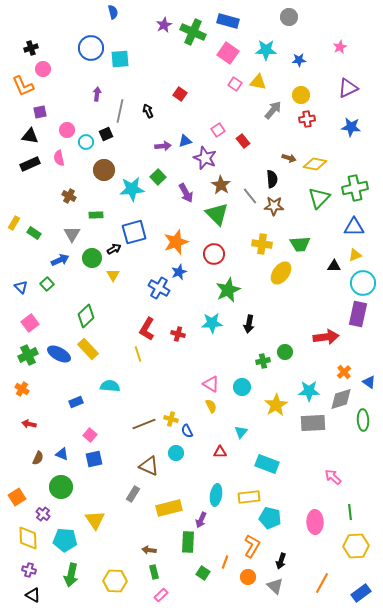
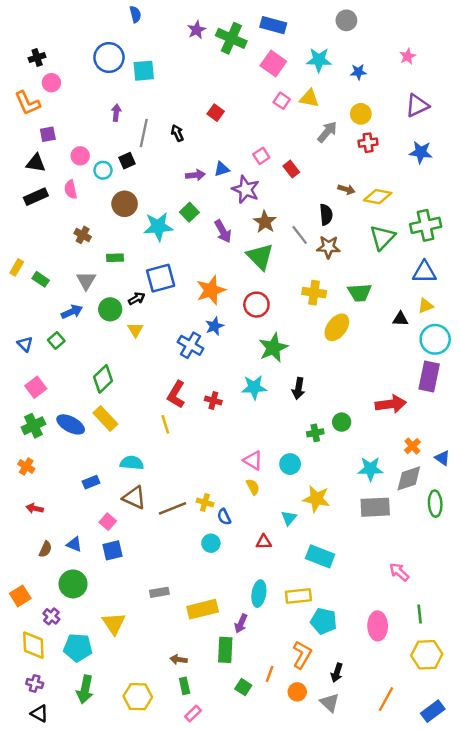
yellow star: (276, 405) -> (316, 499), moved, turned -30
brown triangle: (149, 466) -> (134, 498), moved
gray rectangle: (133, 494) -> (159, 592), turned 49

